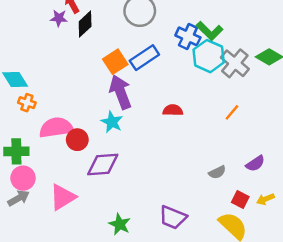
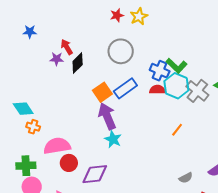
red semicircle: (173, 110) -> (157, 90), moved
orange line: (232, 112) -> (177, 130), moved
cyan star: (112, 122) -> (113, 139), moved
red circle: (77, 140) -> (69, 163), moved

